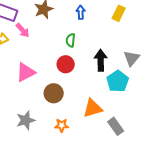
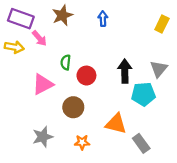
yellow rectangle: (119, 13) -> (162, 24), moved
green semicircle: (71, 40) -> (66, 62), moved
cyan pentagon: (118, 81) -> (143, 94), turned 30
orange triangle: (93, 108) -> (116, 124), turned 30

